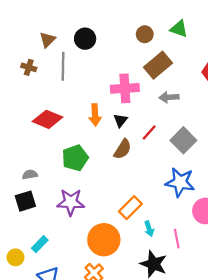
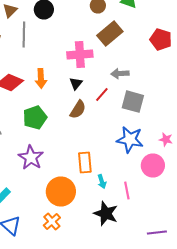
gray arrow: (169, 97) -> (120, 74), moved
orange arrow: (95, 115) -> (41, 78), moved
gray square: (183, 140) -> (133, 102), turned -30
purple star: (71, 202) -> (31, 158), turned 30
orange rectangle: (130, 208) -> (85, 162), turned -50

